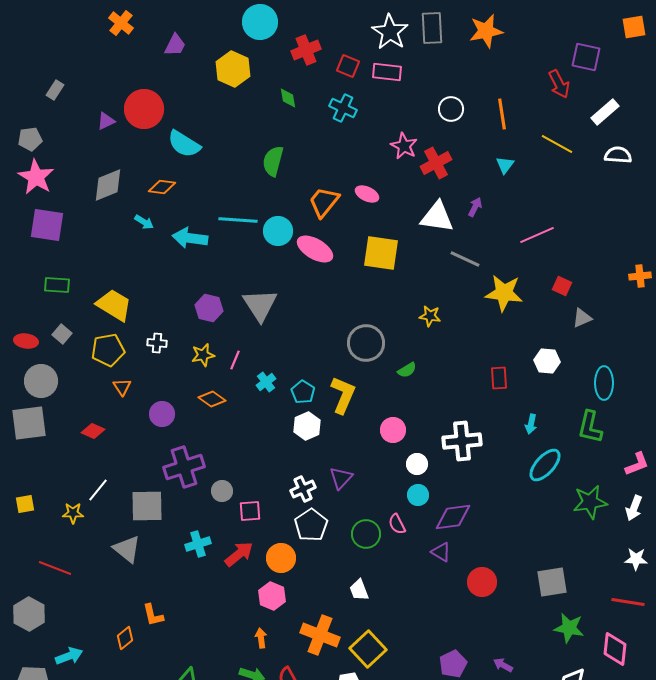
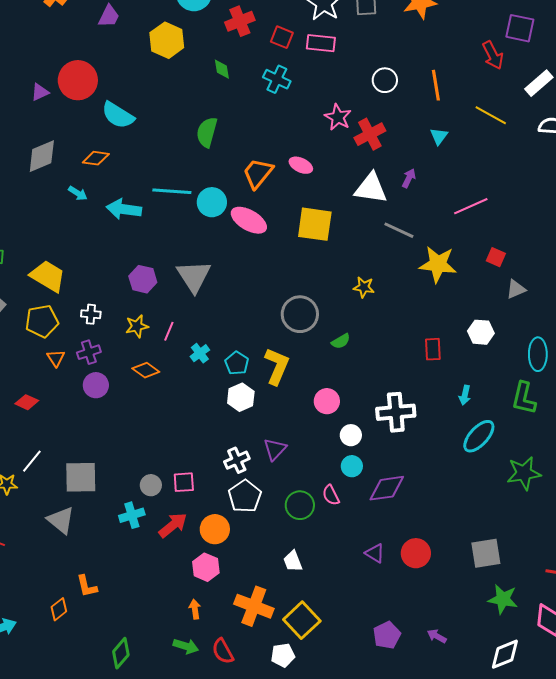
purple cross: (184, 467) -> (89, 352), moved, size x0.6
gray circle: (222, 491) -> (151, 485), moved
purple triangle: (441, 552) -> (375, 553), moved

